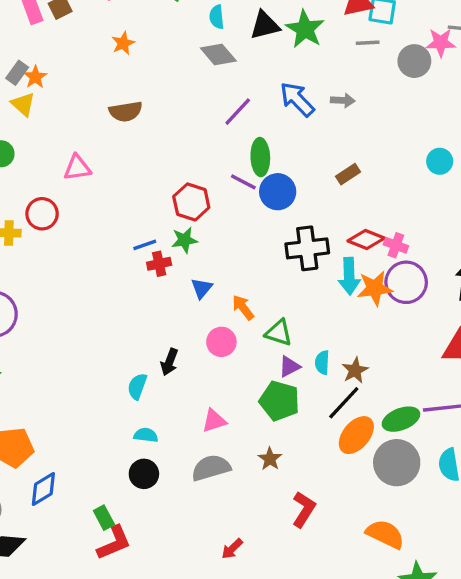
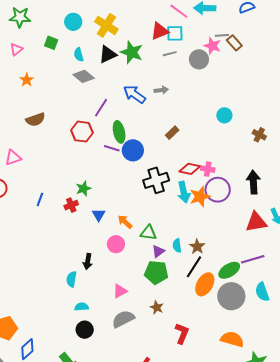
pink star: (441, 43) -> (212, 46), turned 30
red hexagon: (191, 202) -> (82, 132), moved
blue line: (145, 245) -> (40, 199), moved, turned -40

